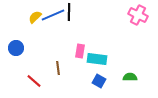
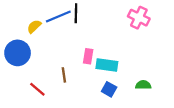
pink cross: (138, 15) -> (139, 18), moved
yellow semicircle: (35, 17) -> (34, 26), moved
blue circle: (16, 48) -> (18, 53), size x1.5

